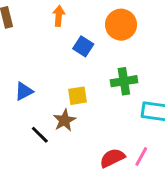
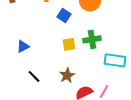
yellow square: (78, 96) -> (69, 44), moved
brown star: (64, 120) -> (67, 75), moved

